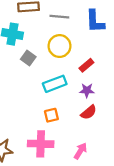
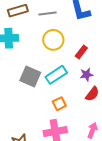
gray square: (28, 58) -> (30, 77), moved, size x1.5

